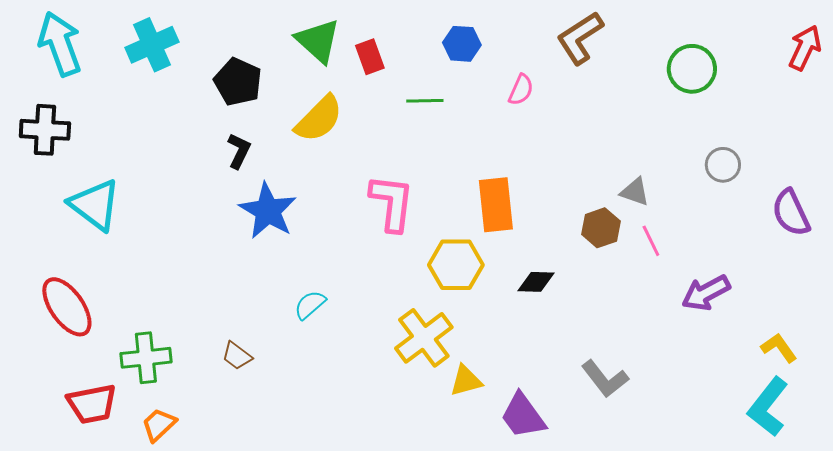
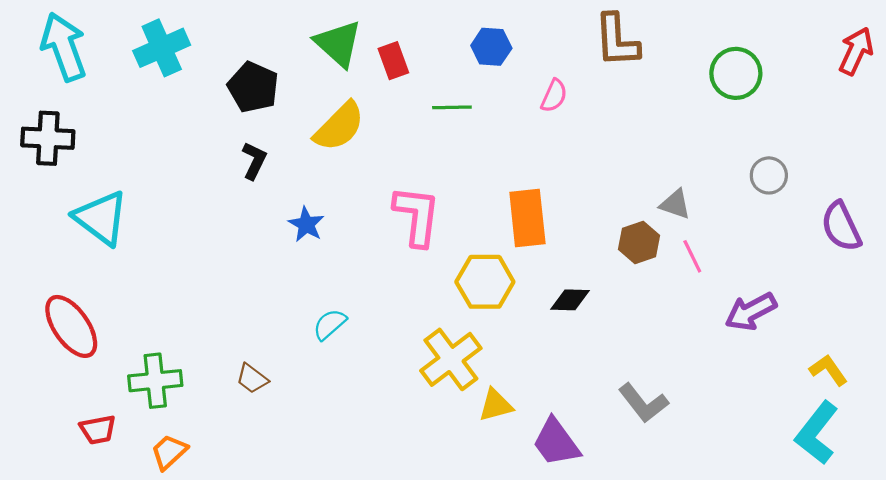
brown L-shape: (580, 38) -> (617, 40), turned -60
blue star: (268, 211) -> (306, 224), moved, size x0.6
red trapezoid: (92, 404) -> (98, 430), size x0.7

